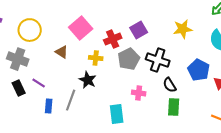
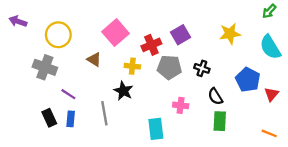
gray pentagon: (129, 59) -> (169, 67), turned 30
black cross: (158, 60) -> (202, 68), size x0.6
black rectangle: (19, 88) -> (49, 118), moved
gray line: (71, 100) -> (104, 113), turned -30
blue rectangle: (49, 106) -> (71, 119), moved

